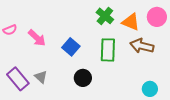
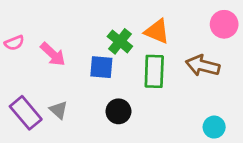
green cross: (105, 16) -> (120, 41), moved
orange triangle: (131, 22) -> (157, 31), moved
blue square: (71, 47) -> (101, 67), turned -36

